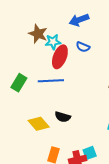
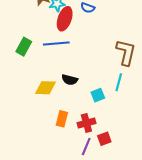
yellow diamond: (39, 124) -> (46, 88), turned -45
cyan square: (90, 153) -> (98, 95), moved

